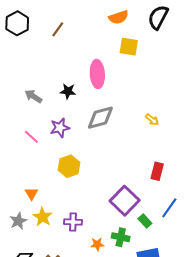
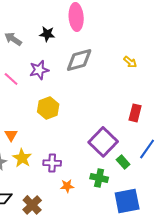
orange star: (97, 244) -> (67, 186), moved

